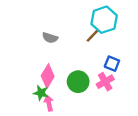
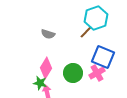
blue square: (112, 64) -> (103, 57), size x1.6

